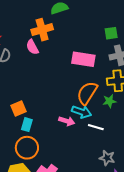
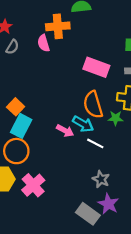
orange semicircle: (87, 93) -> (93, 105), turned -60
orange square: (19, 108) -> (16, 107), turned -35
cyan rectangle: (27, 125) -> (21, 126), size x1.5

